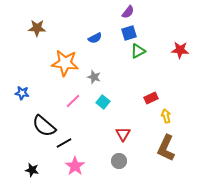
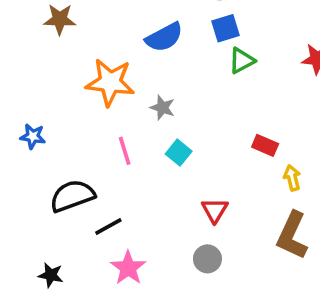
blue semicircle: (95, 38) -> (164, 37), size x1.5
red rectangle: (151, 98) -> (265, 145), turned 48
pink line: (73, 101) -> (125, 151), turned -63
black semicircle: (44, 126) -> (72, 196), turned 120

